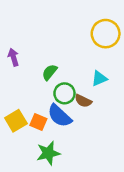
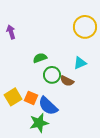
purple arrow: (13, 57) -> (11, 32), moved
green semicircle: (50, 72) -> (40, 58), turned 32
blue semicircle: (60, 116) -> (48, 106), moved

